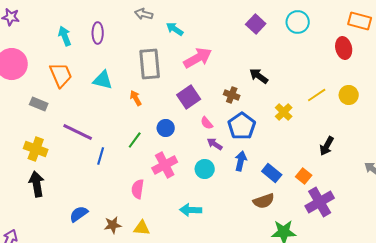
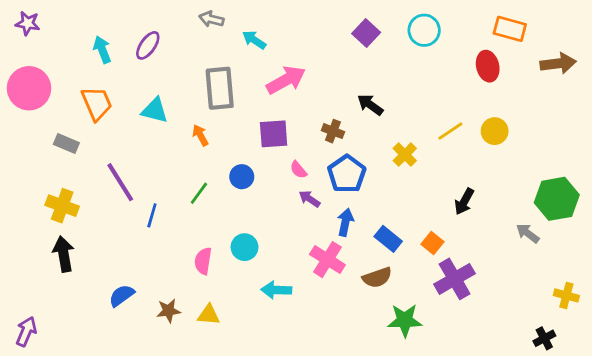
purple ellipse: (98, 33) -> (148, 45), turned 35
purple square: (189, 97) -> (274, 134), turned 30
purple line: (78, 132) -> (120, 182), turned 32
pink cross: (165, 165) -> (327, 260), moved, turned -30
cyan circle: (205, 169) -> (245, 247), moved

